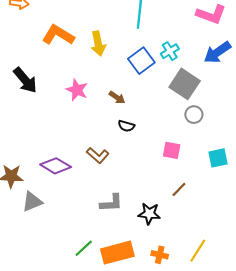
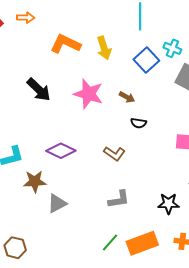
cyan cross: (170, 51) -> (172, 48), turned -30
pink star: (77, 90) -> (88, 94), size x1.4
purple diamond: (56, 166) -> (61, 151), moved
gray L-shape: (111, 203) -> (119, 199), moved

